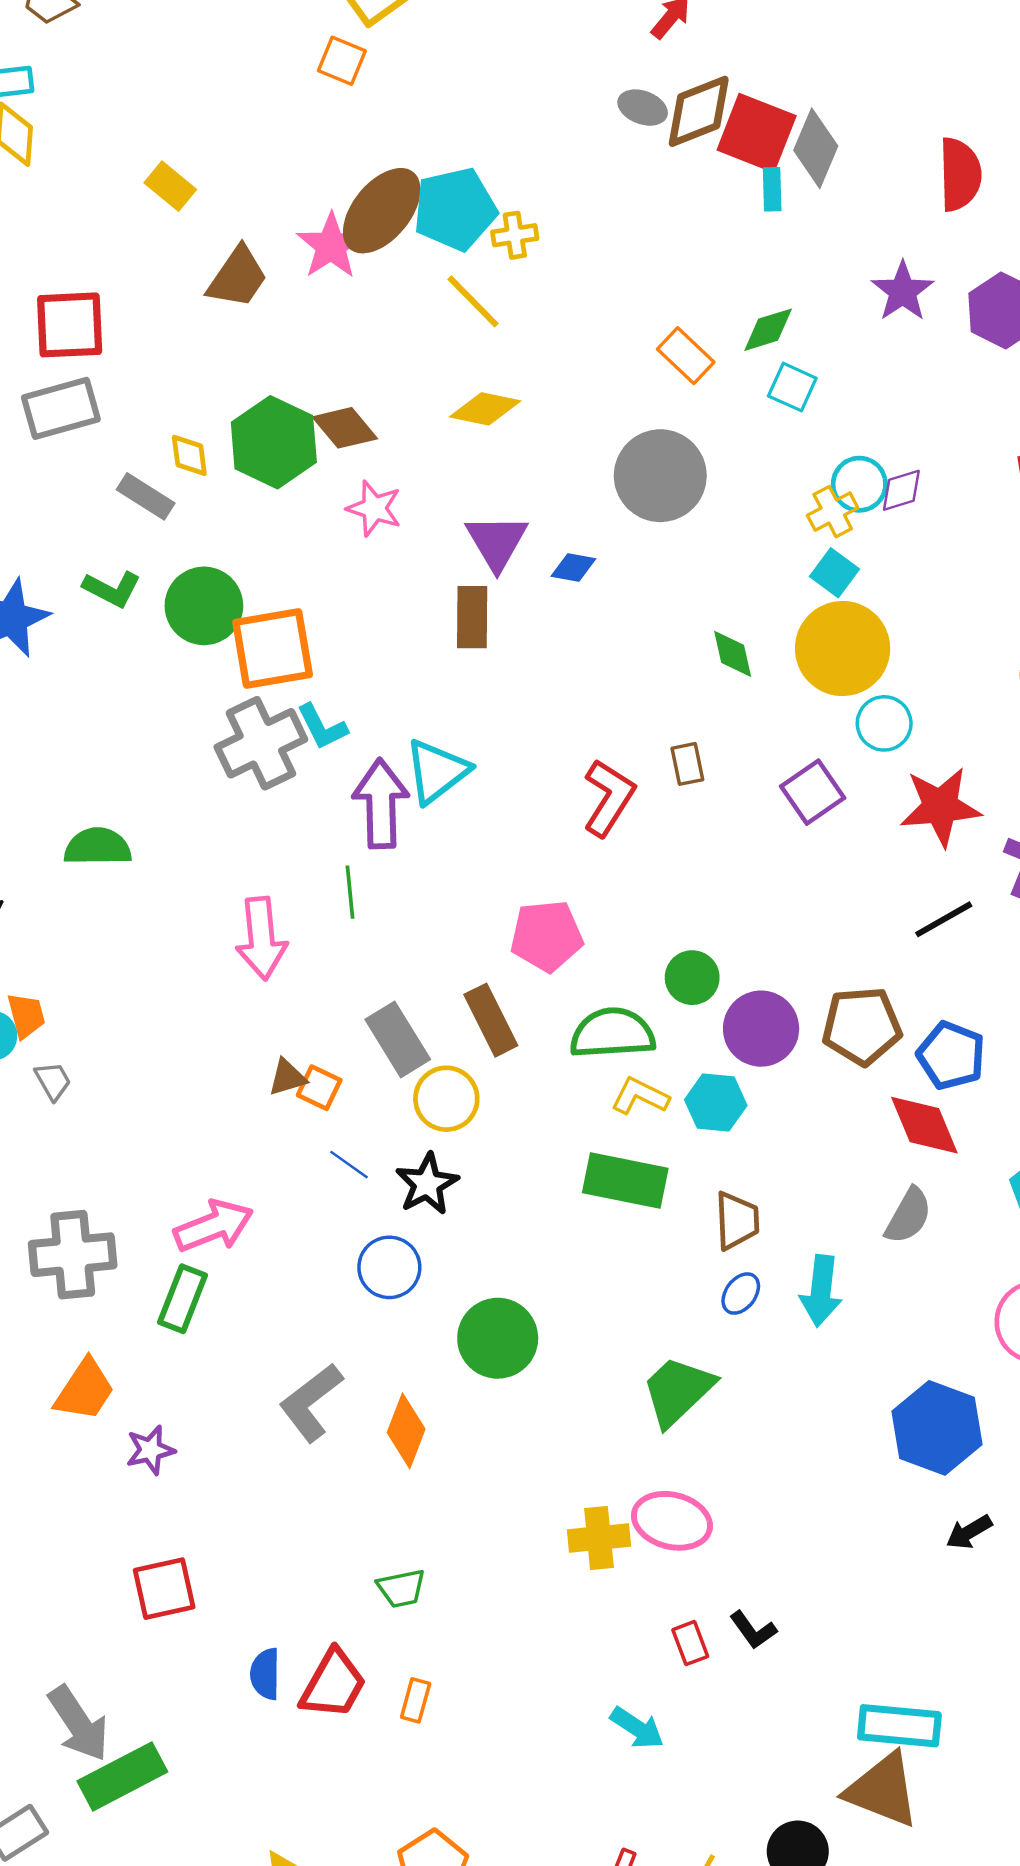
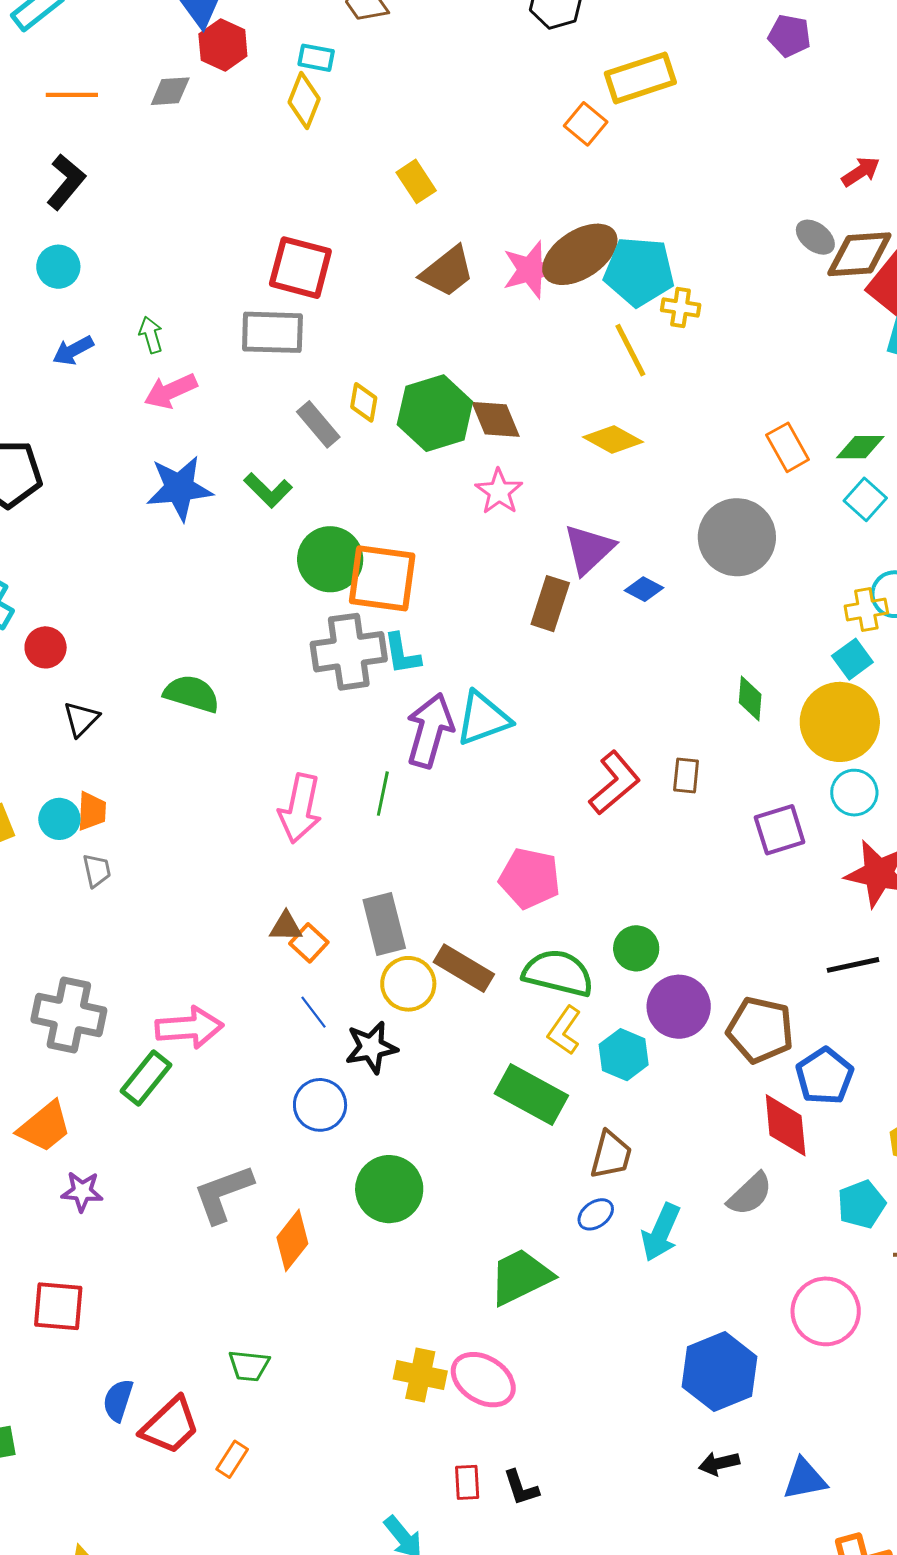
green circle: (204, 606) -> (330, 559), moved
brown rectangle: (491, 1020) -> (464, 968), moved, turned -50
yellow L-shape: (640, 1096) -> (564, 1030), turned -99

